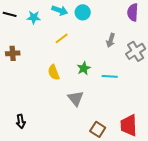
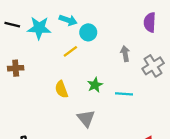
cyan circle: (83, 12) -> (88, 32), moved
cyan star: (34, 17) -> (39, 28), size x1.5
gray arrow: (111, 40) -> (125, 54), turned 152

